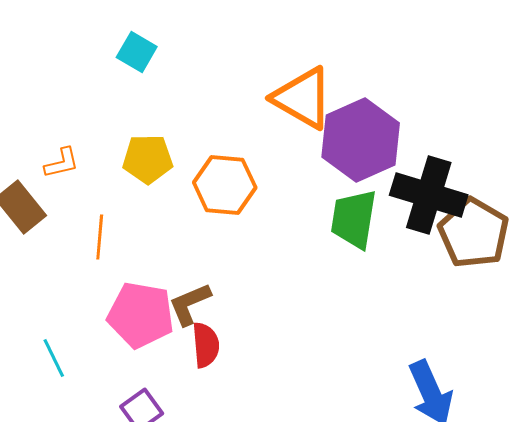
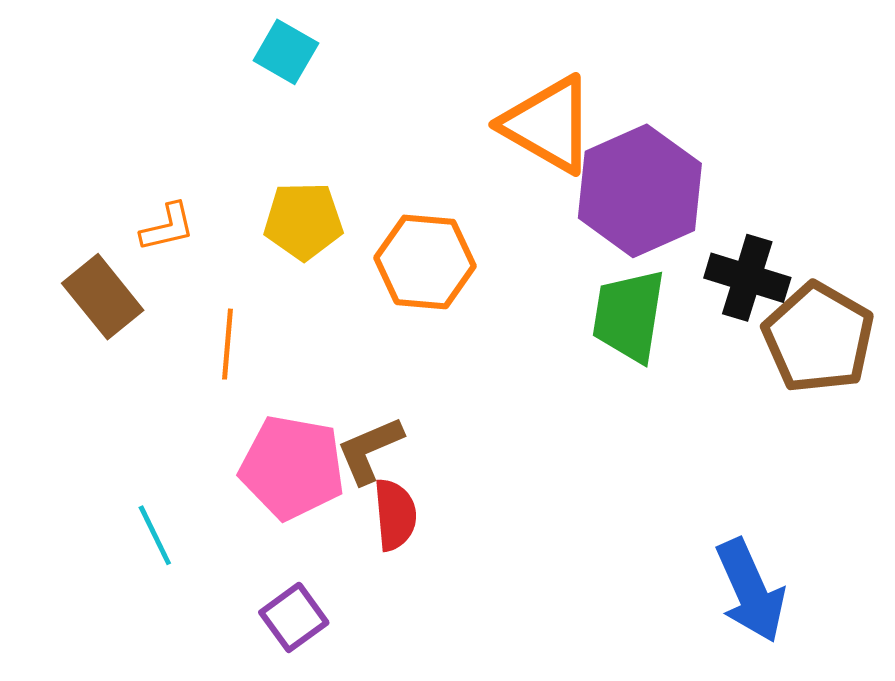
black cross: (429, 195) -> (747, 278), size x0.7

